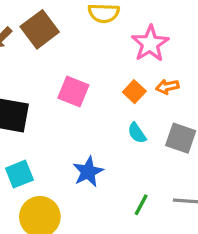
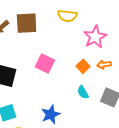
brown square: (40, 29) -> (27, 23), turned 30

